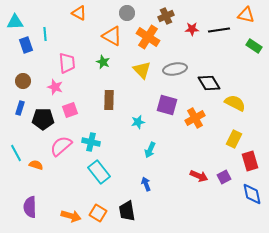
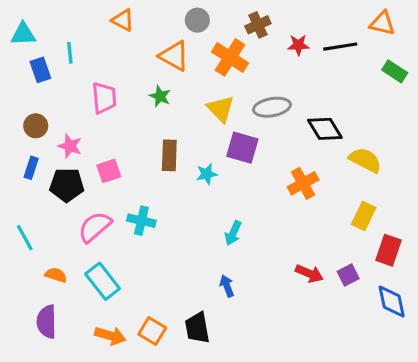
pink star: (55, 87) -> (70, 146), moved
purple square: (167, 105) -> (242, 148), moved
cyan star: (138, 122) -> (207, 174), moved
red rectangle: (250, 161) -> (389, 250), turned 36
orange semicircle: (36, 165) -> (56, 275), moved
cyan rectangle: (99, 172) -> (103, 281), moved

